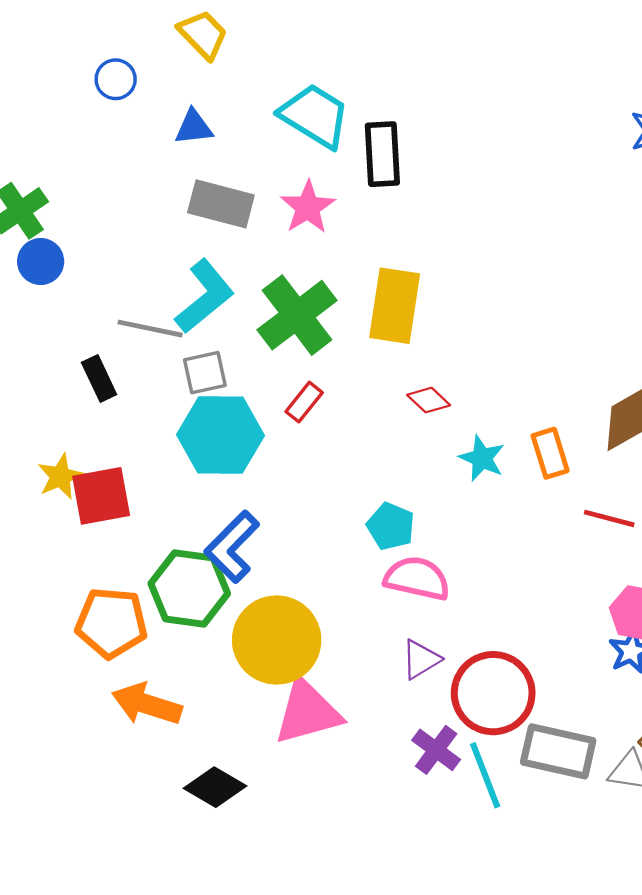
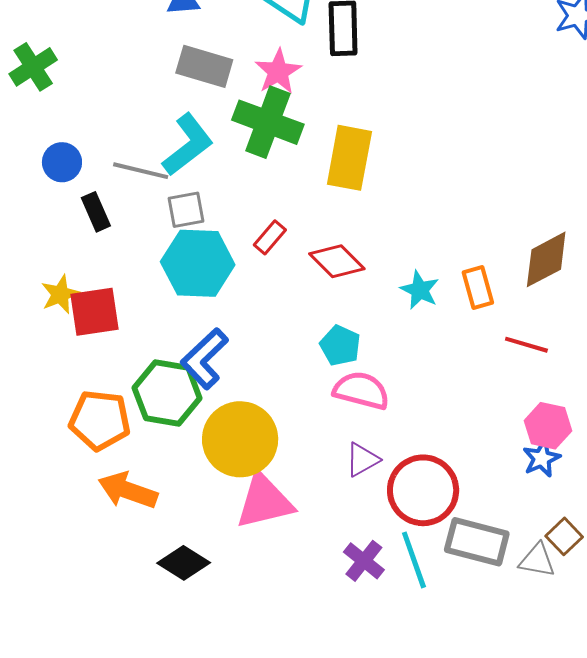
blue circle: (41, 261) -> (62, 162), moved
green cross: (297, 315) -> (268, 122), moved, turned -34
red diamond: (429, 400) -> (337, 261), moved, size x1.5
purple cross: (436, 750) -> (364, 561), moved

